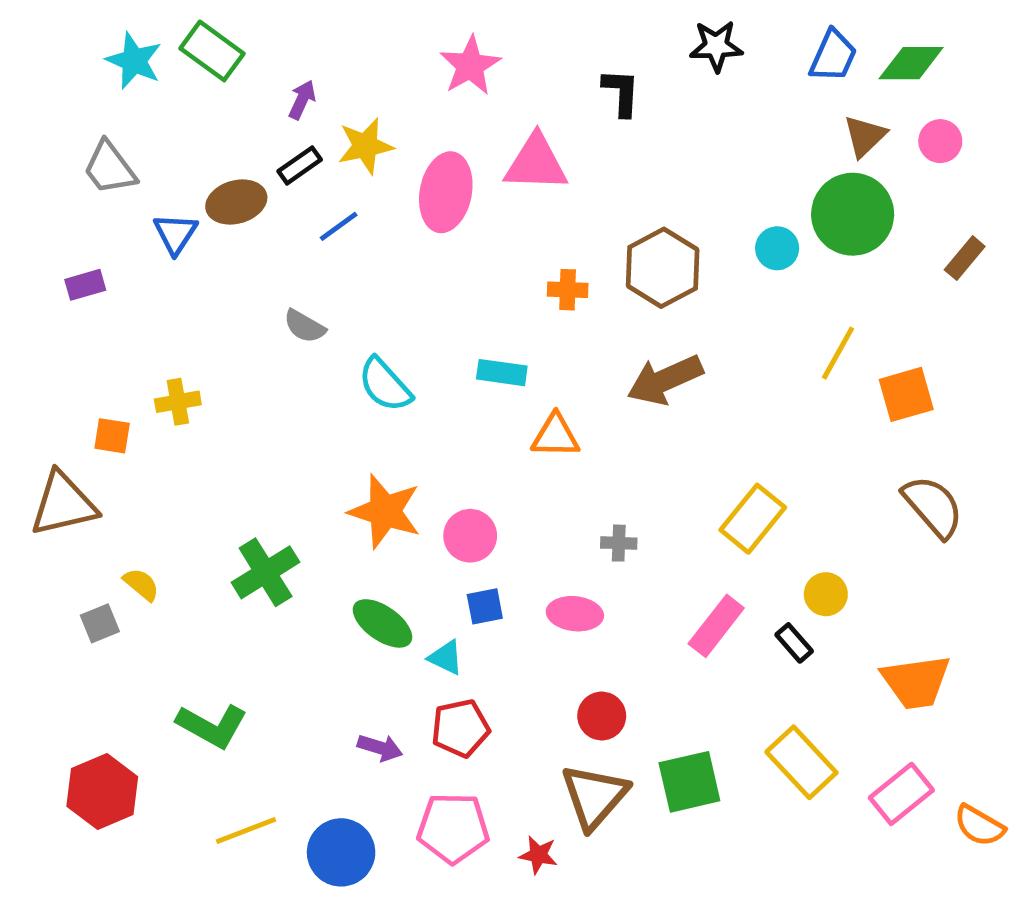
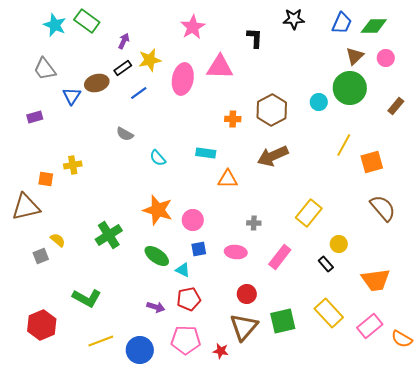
cyan semicircle: (385, 385) -> (158, 158), size x0.7
pink rectangle: (716, 626) -> (280, 257), moved

